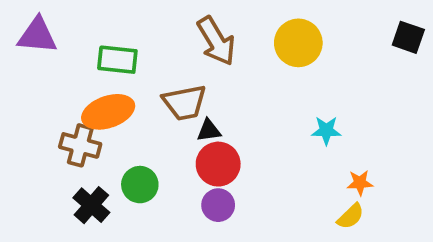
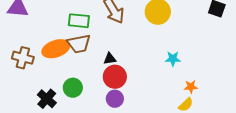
green rectangle: (117, 60) -> (79, 21), moved
brown trapezoid: (185, 103) -> (79, 44), moved
brown cross: (80, 145) -> (23, 58), moved

